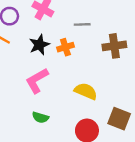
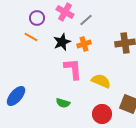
gray line: (82, 24) -> (86, 20), moved, turned -40
pink L-shape: (37, 80) -> (73, 69), moved, turned 115

